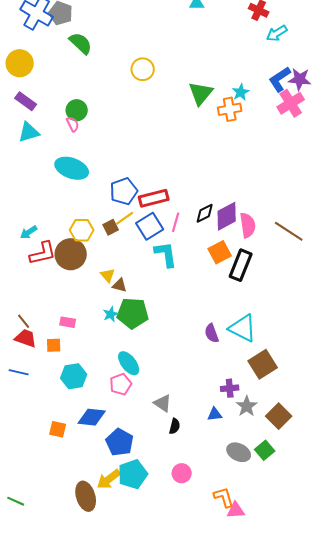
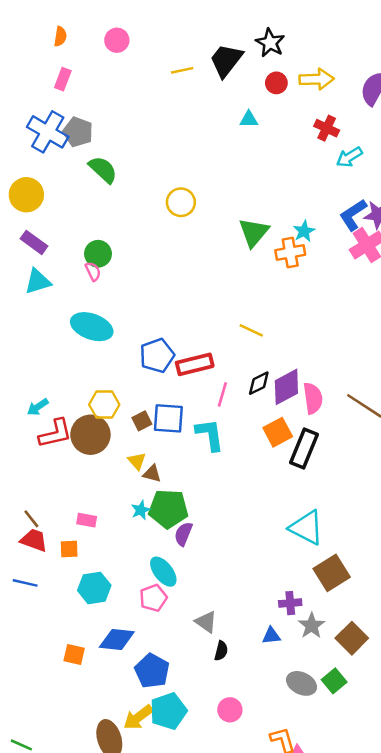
yellow line: (125, 218) -> (251, 330), moved, turned 60
blue square: (150, 226) -> (168, 418), moved, turned 36
brown square: (111, 227) -> (142, 421), moved
purple semicircle: (212, 333) -> (183, 534), moved, turned 42

